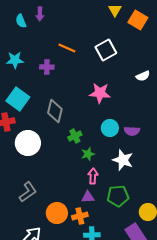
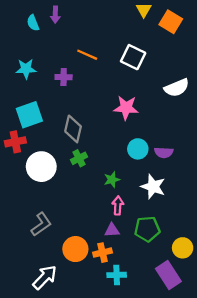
white square: (106, 50) -> (133, 57), turned -35
white semicircle: (143, 76) -> (177, 88), size x1.5
cyan square: (18, 99) -> (29, 115), turned 35
green cross: (75, 136) -> (79, 158), moved

